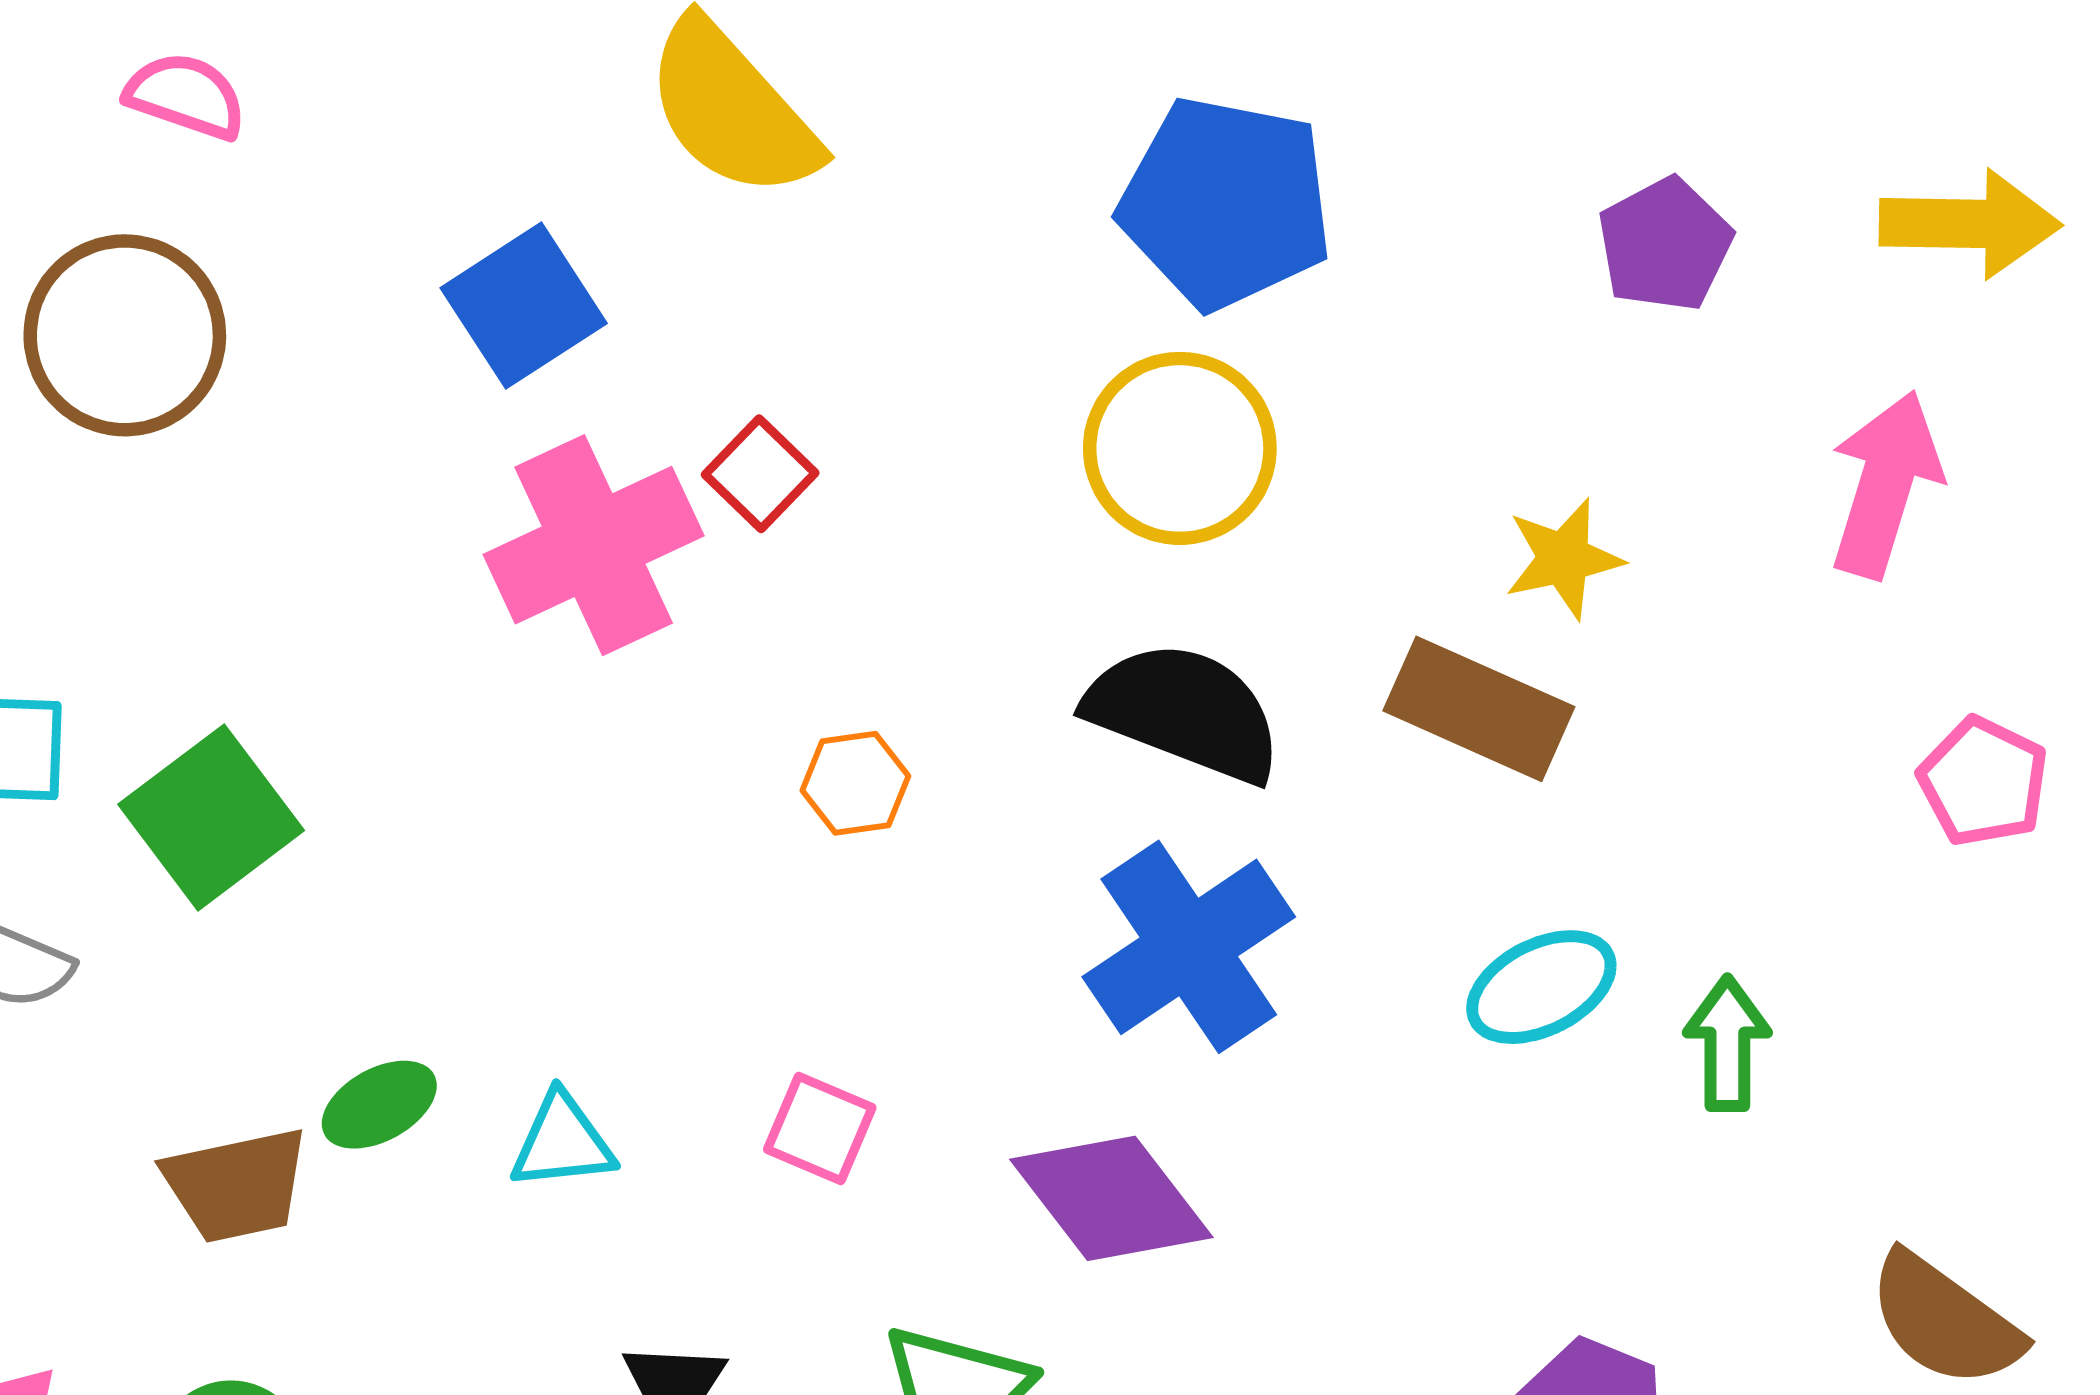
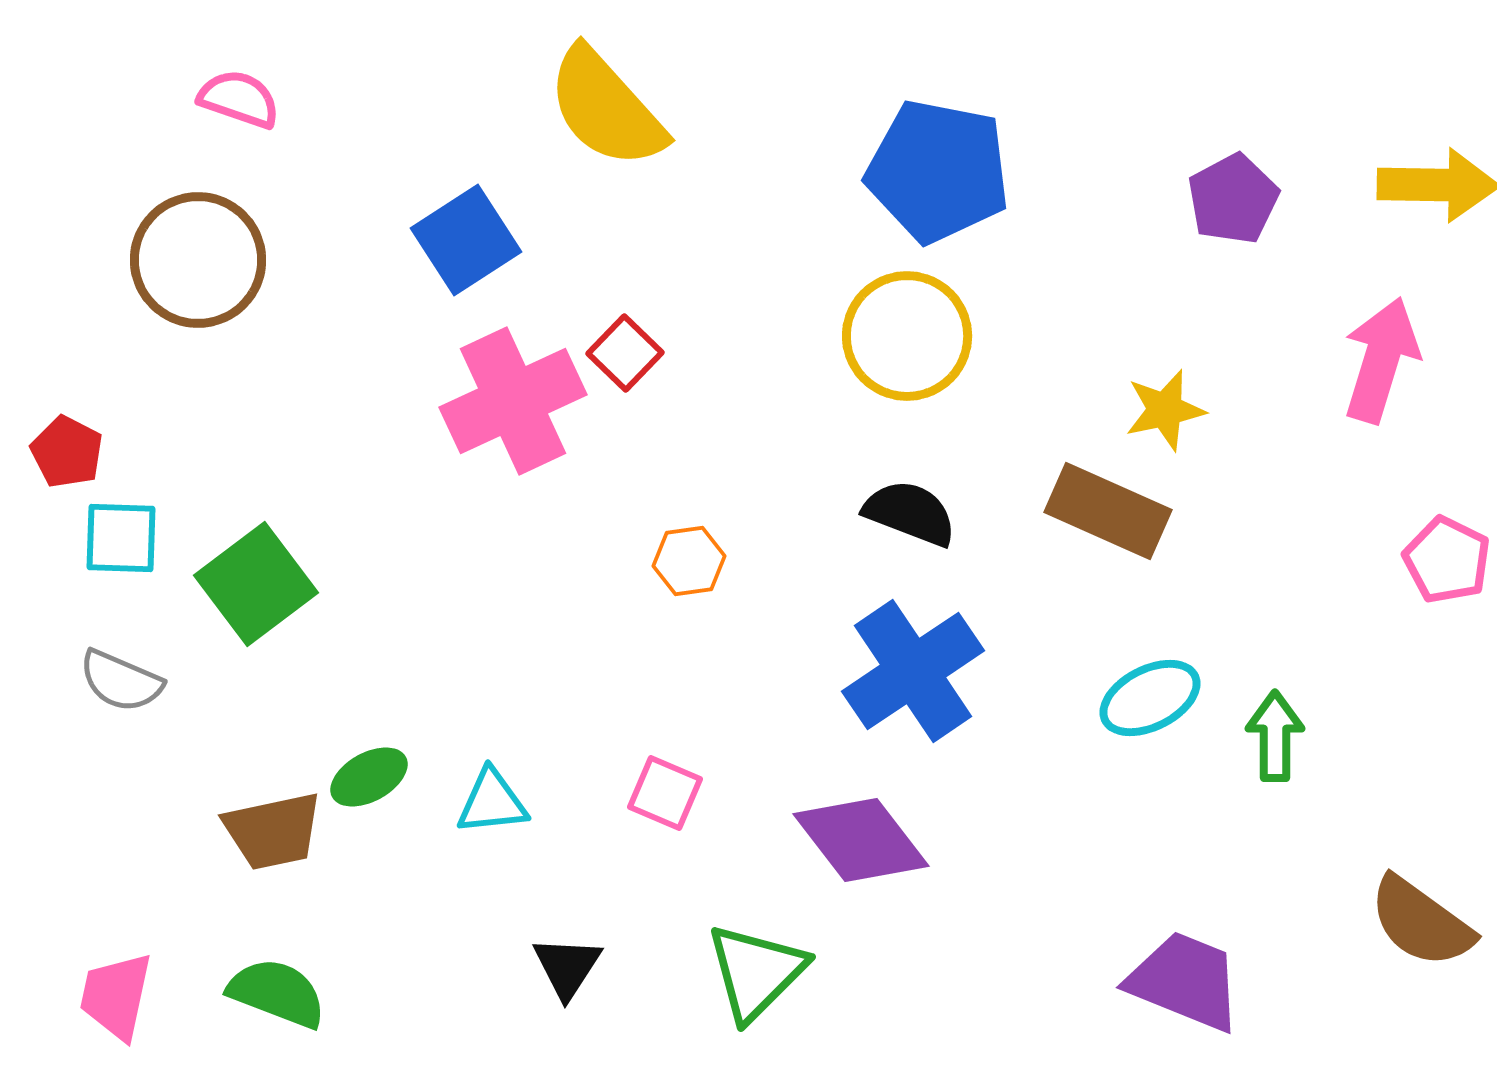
black semicircle: (1184, 712) -> (910, 513), size x0.7

